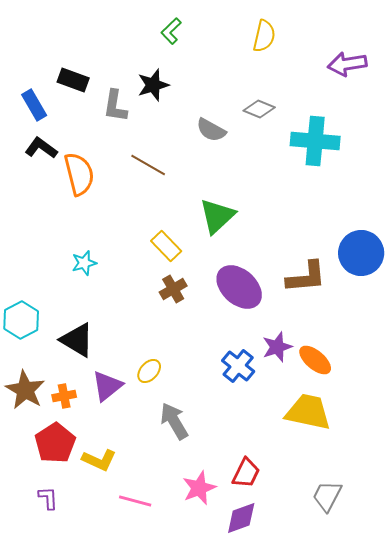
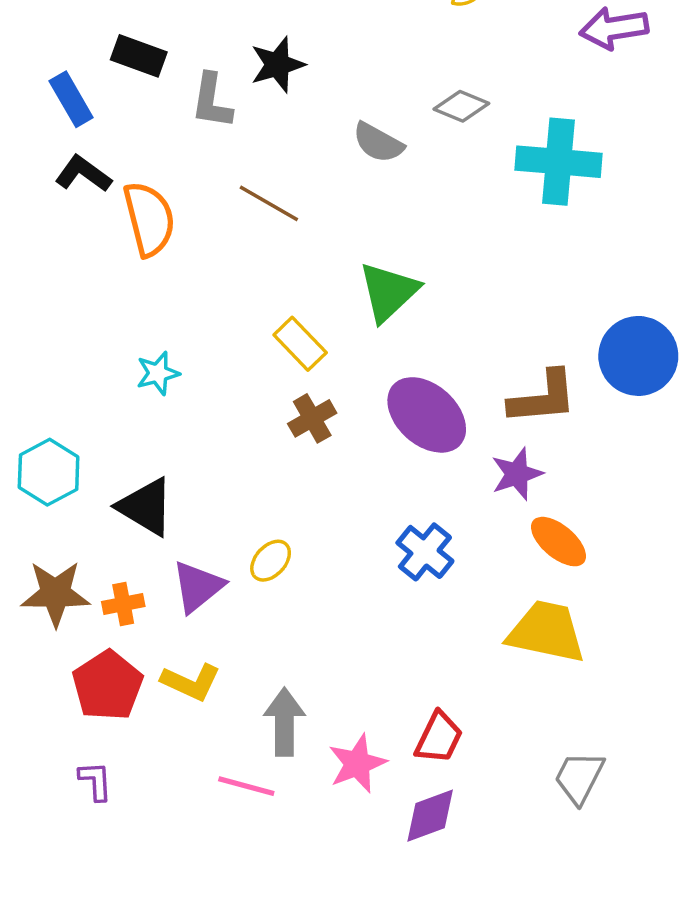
purple star: (277, 347) -> (517, 474), moved
brown star: (25, 390) -> (56, 594), turned -30
gray arrow: (174, 421) -> (284, 722), moved, turned 30
yellow L-shape: (99, 460) -> (191, 682), moved

